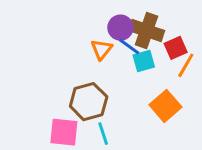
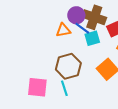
orange triangle: (102, 49) -> (63, 30), turned 42
brown hexagon: (89, 102) -> (68, 66), moved

